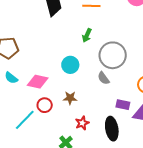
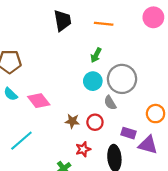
cyan circle: (70, 65) -> (93, 81), moved
pink diamond: (38, 82) -> (39, 101), turned 35
red circle: (45, 105) -> (95, 122), moved

